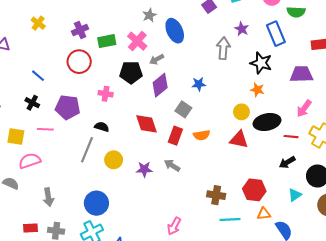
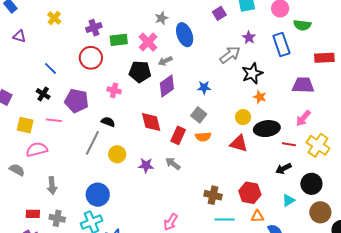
gray arrow: (223, 48) -> (230, 55), turned 45
black star: (261, 63) -> (252, 73), moved, turned 30
gray square: (183, 109) -> (199, 115), moved

